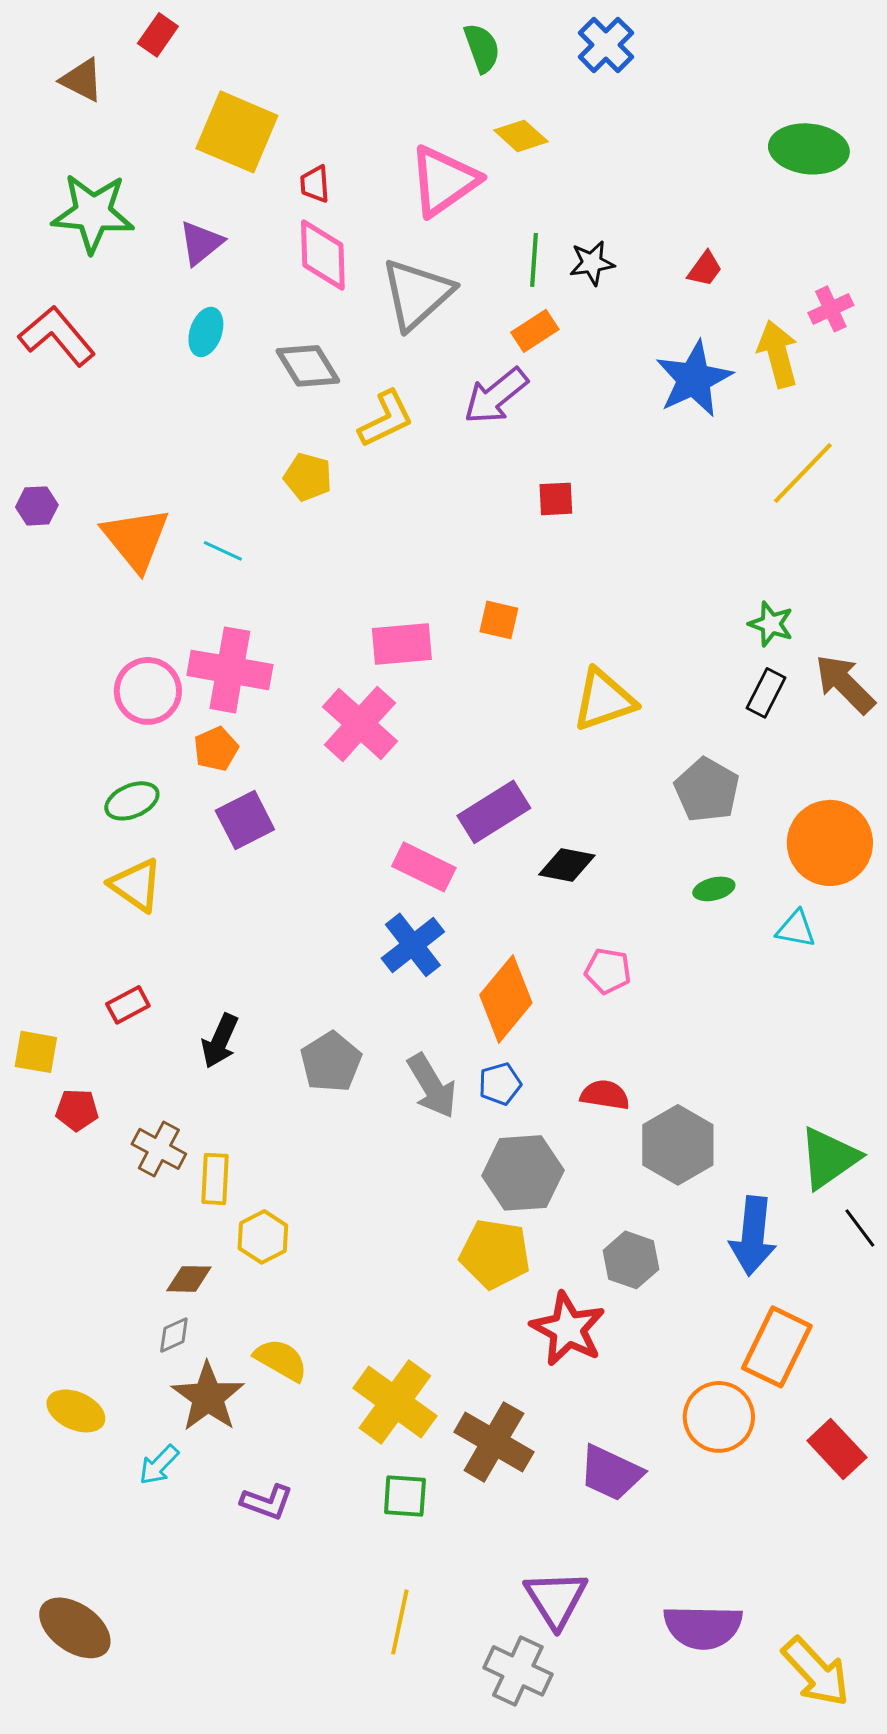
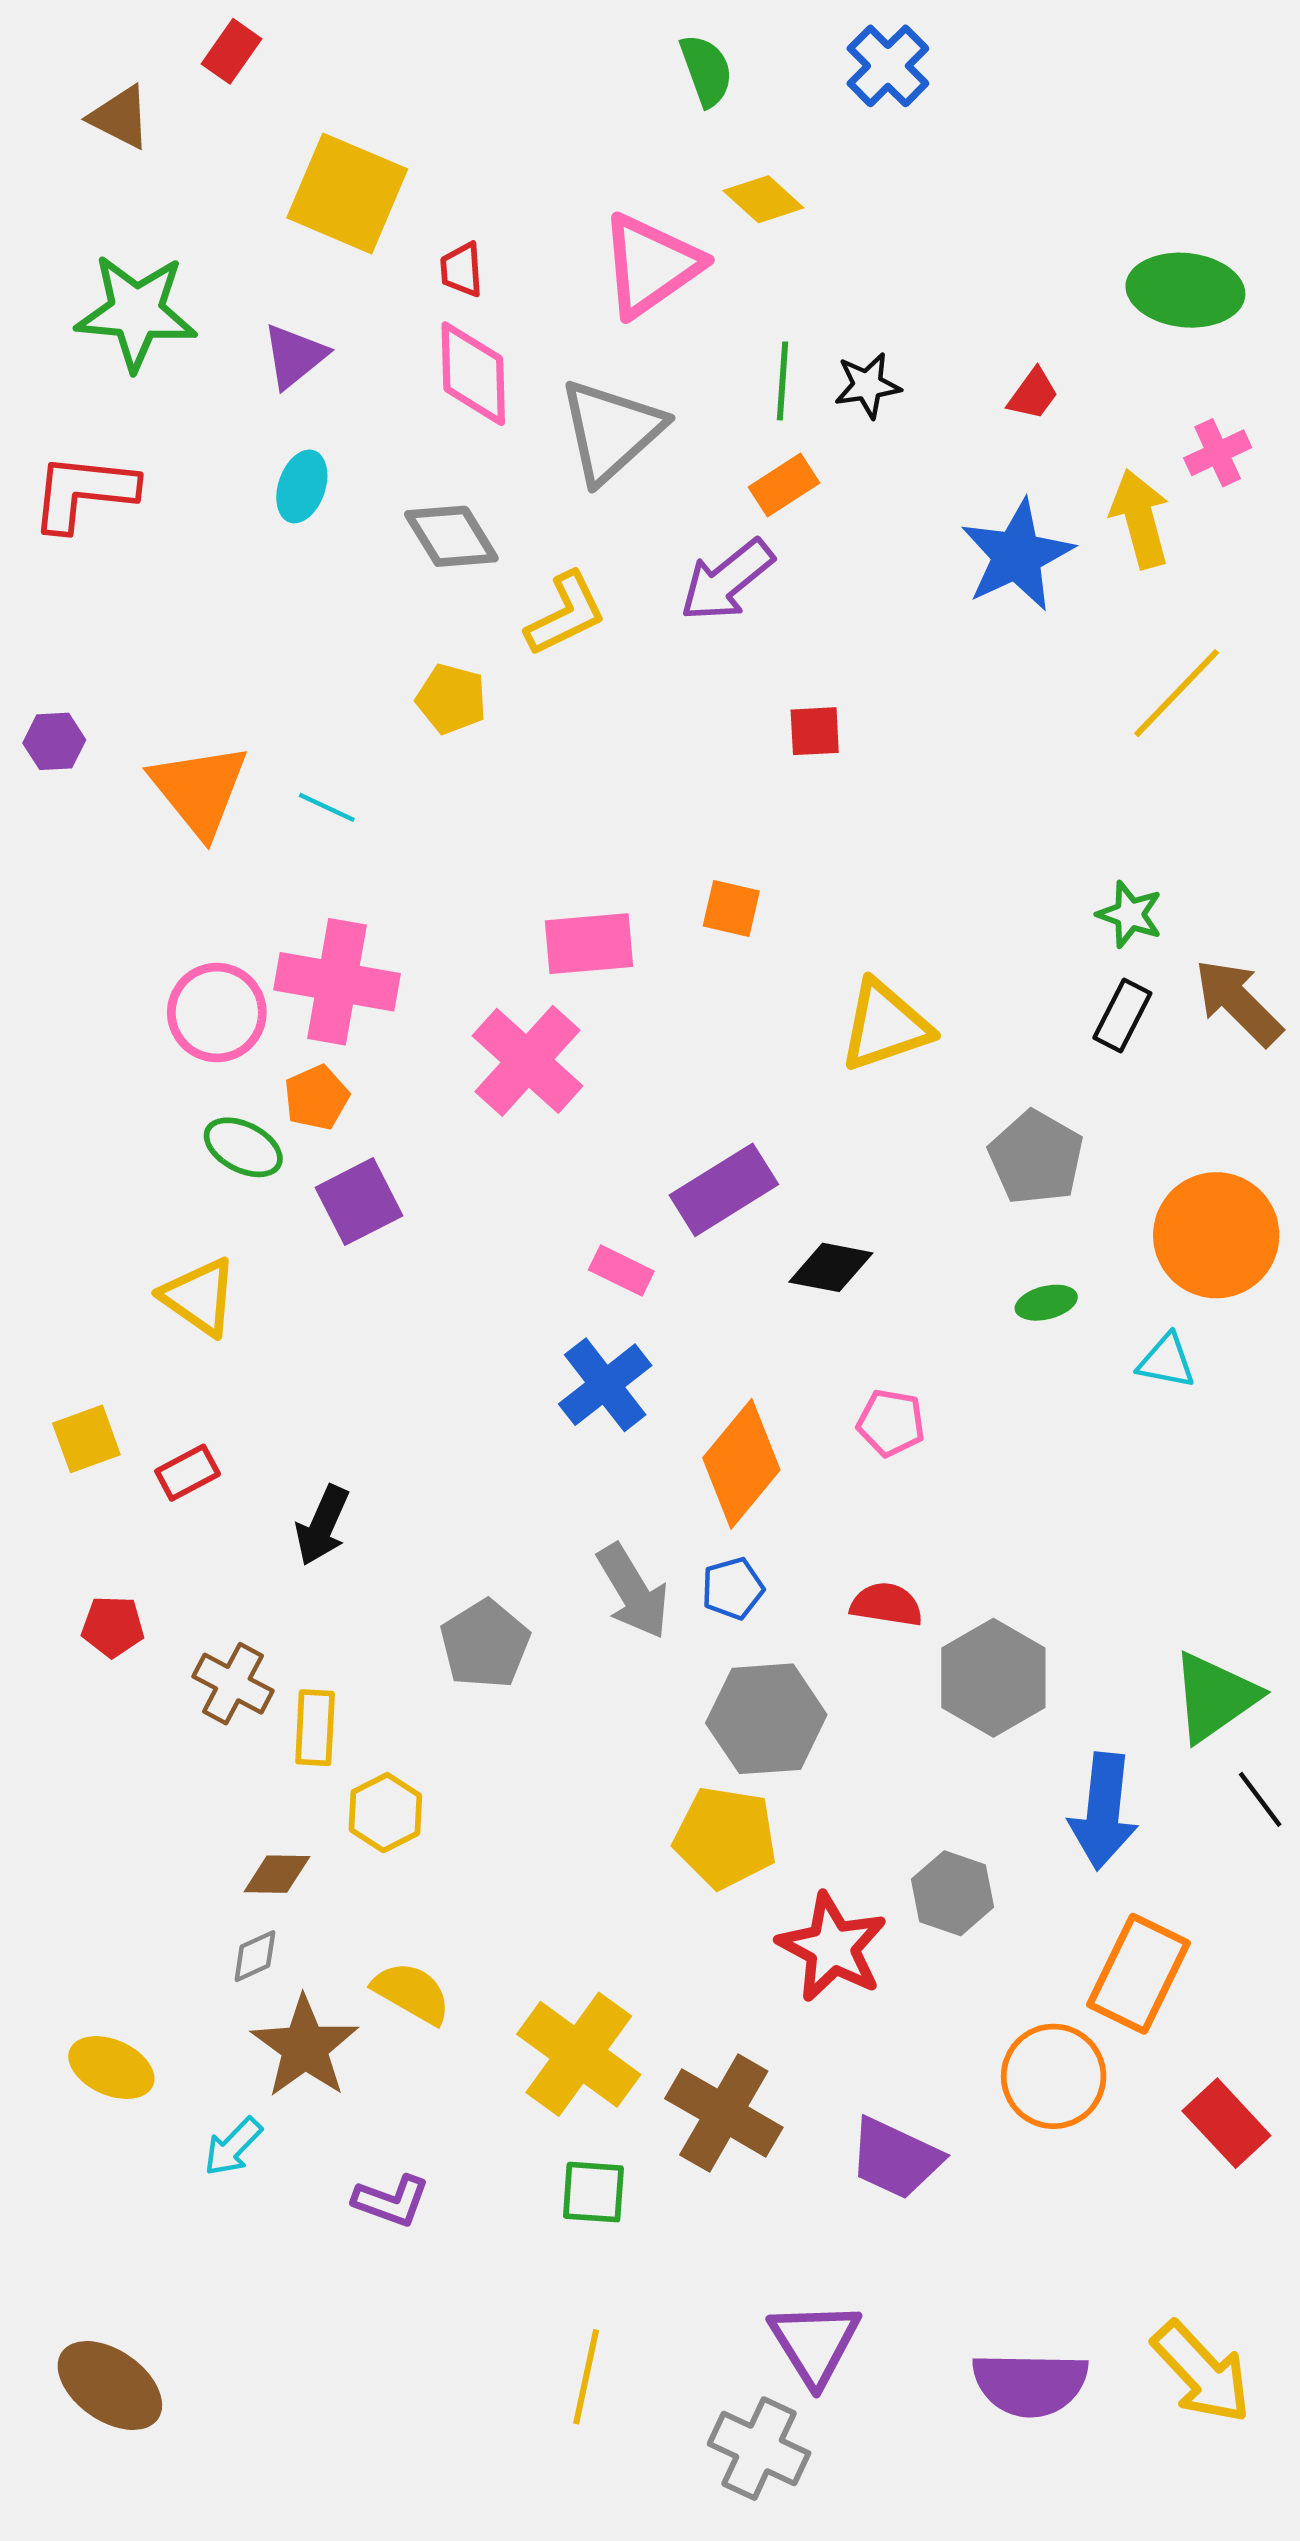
green ellipse: (809, 149) -> (1185, 290), moved
red L-shape: (57, 336) -> (84, 492), turned -44
green ellipse: (132, 801) -> (243, 1147), moved, turned 50
pink rectangle: (424, 867) -> (621, 1270), size x0.7
yellow square: (36, 1052) -> (86, 1439), moved, turned -30
gray pentagon: (331, 1062) -> (485, 1644), moved
gray hexagon: (631, 1260) -> (952, 1893), moved
yellow arrow: (816, 1672) -> (1202, 2372), moved

